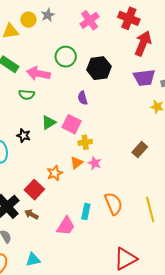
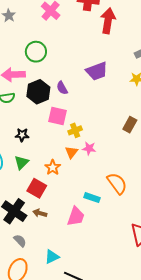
black hexagon: (99, 68) -> (38, 92), moved
purple trapezoid: (144, 78) -> (97, 71), moved
green triangle: (49, 122) -> (21, 162), moved
black star: (24, 136) -> (22, 135), moved
cyan rectangle: (86, 212) -> (92, 198), turned -70

